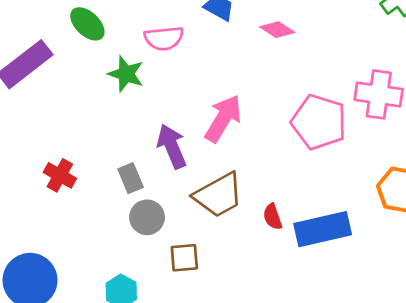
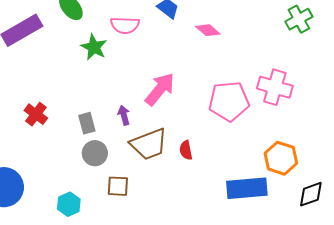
pink pentagon: (319, 122) -> (229, 101), turned -30
purple arrow: (172, 146) -> (124, 115), moved, size x0.6
red semicircle: (273, 217) -> (186, 150), moved
blue rectangle: (323, 229) -> (247, 188), moved

